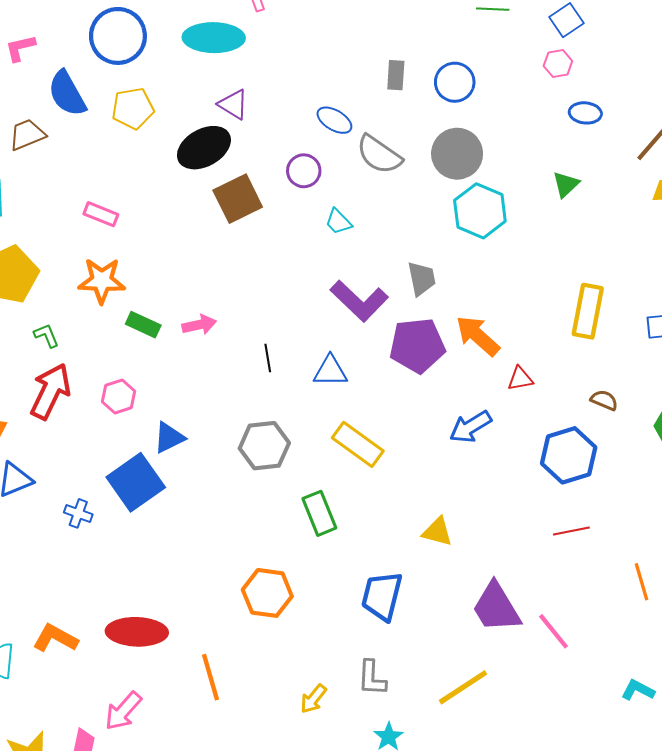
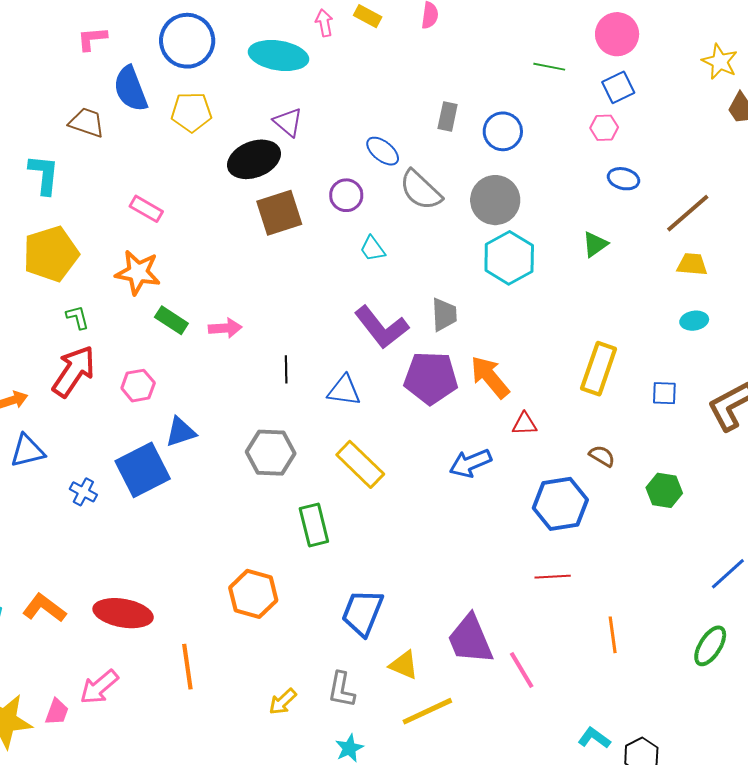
brown trapezoid: (27, 135) -> (87, 123), turned 33
yellow triangle: (437, 532) -> (404, 665), moved

